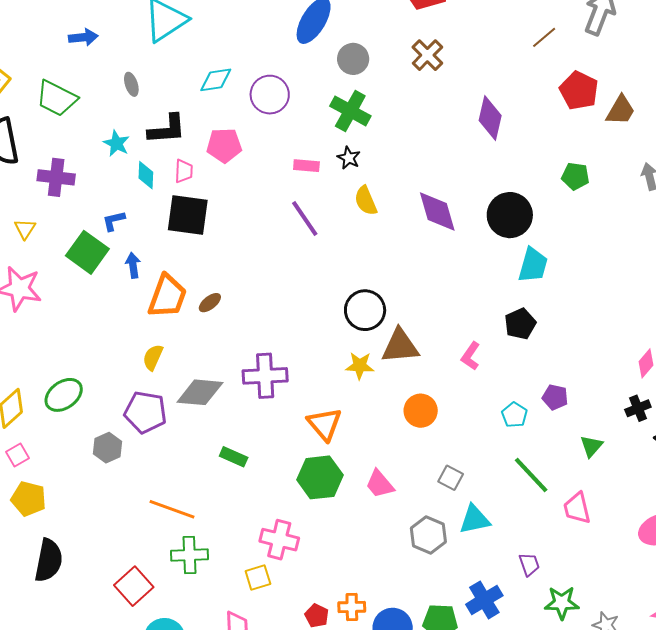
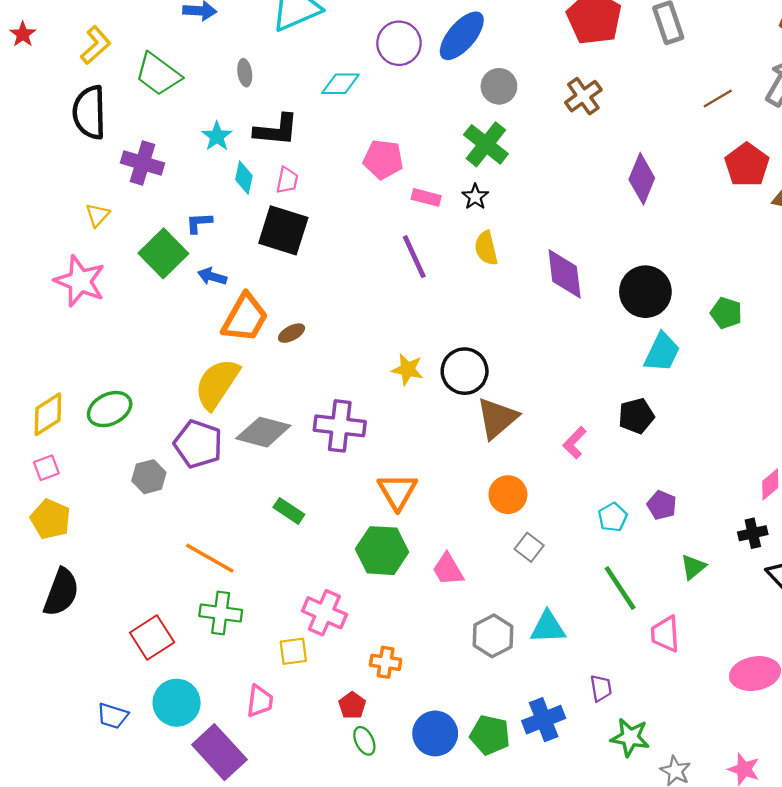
purple circle: (270, 95) -> (399, 43), moved
pink pentagon: (224, 145) -> (383, 159), moved
green pentagon: (575, 176) -> (726, 313), moved
blue arrow: (133, 265) -> (212, 277), turned -75
brown triangle: (400, 346) -> (497, 418), turned -45
yellow semicircle: (153, 357) -> (217, 384), size x1.8
yellow star: (360, 366) -> (408, 369), moved
gray square: (451, 478) -> (529, 547), moved
orange cross: (352, 607) -> (386, 662), moved

